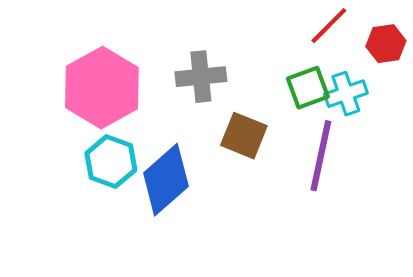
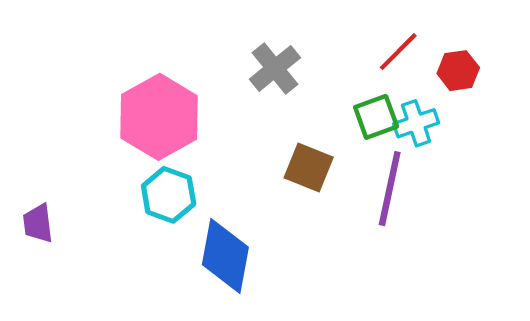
gray cross: (201, 77) -> (275, 68), moved, turned -33
blue diamond: (166, 180) -> (225, 256), moved, turned -38

